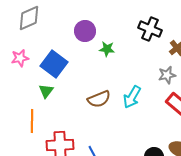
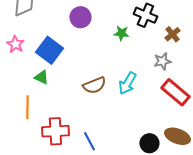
green star: (107, 49) -> (121, 33), moved
pink star: (20, 58) -> (15, 44), turned -30
green triangle: (46, 91) -> (41, 77), turned -42

